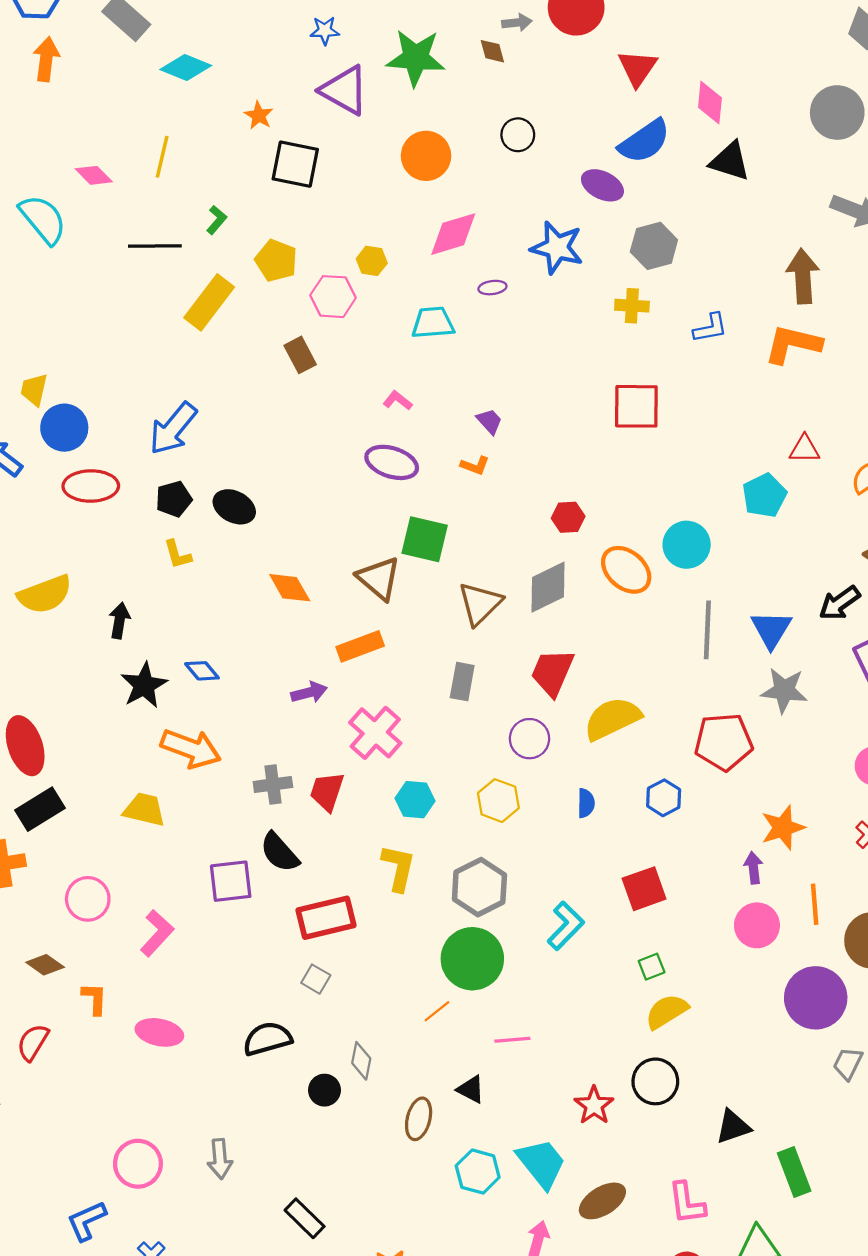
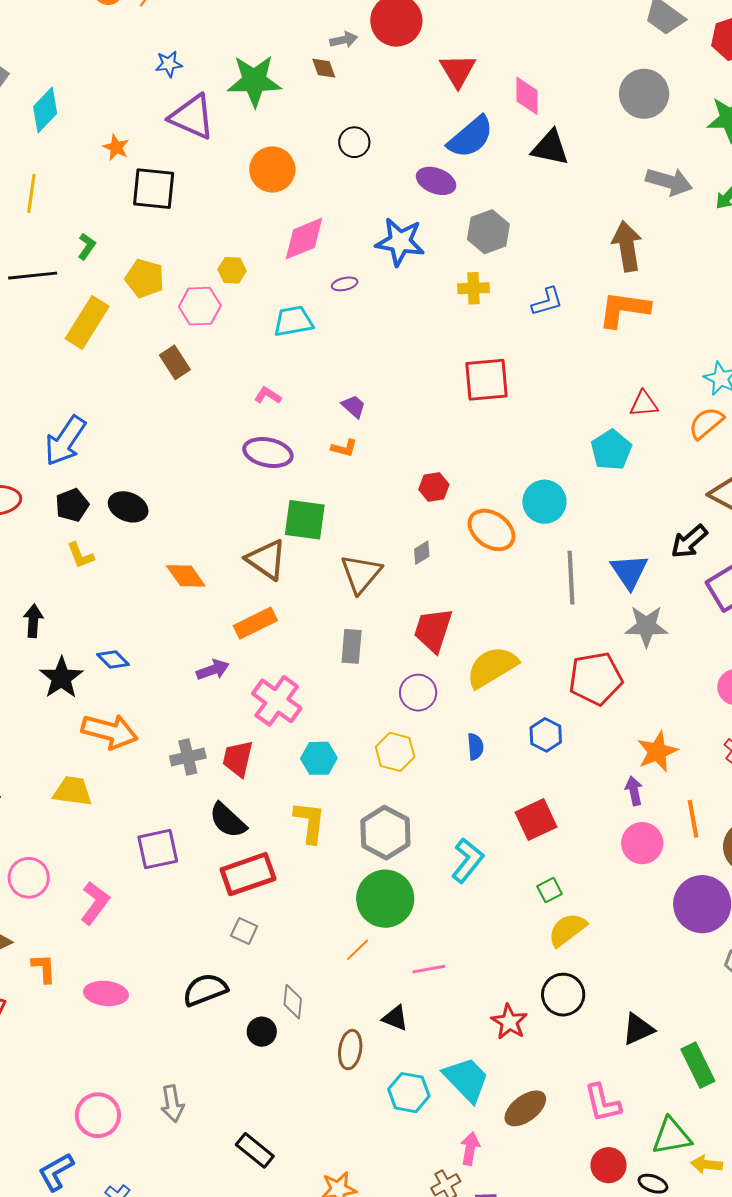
cyan diamond: (186, 67) -> (45, 110), turned -63
gray diamond: (548, 587) -> (422, 553), size x0.5
black semicircle: (280, 852) -> (228, 820), moved

